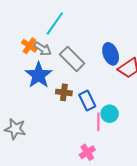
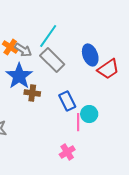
cyan line: (55, 23) -> (48, 36), moved
brown cross: (64, 92) -> (32, 93), moved

